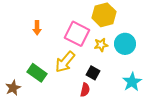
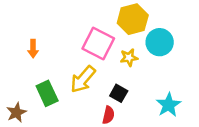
orange arrow: (37, 28) -> (33, 49), moved
cyan circle: (125, 44) -> (160, 42), moved
green rectangle: (37, 73) -> (47, 93), turned 30

